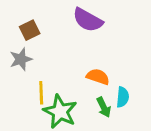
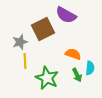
brown square: (30, 30) -> (43, 29), moved, size x1.6
yellow line: (41, 93) -> (25, 61), moved

